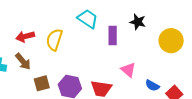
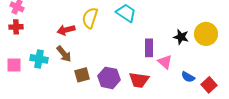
black star: (138, 22) -> (181, 37), moved
purple rectangle: (113, 35) -> (149, 48), moved
yellow semicircle: (54, 40) -> (90, 18), moved

